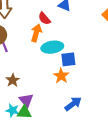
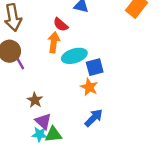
purple triangle: (26, 100) -> (43, 121), moved
blue arrow: (73, 104) -> (94, 118), moved

